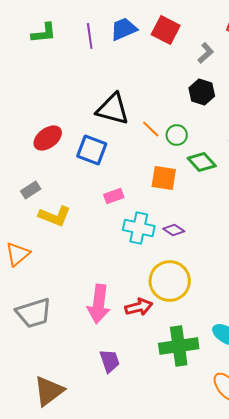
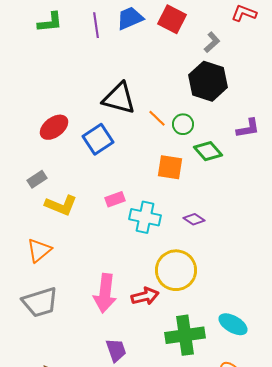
black hexagon: (202, 92) -> (208, 81), size x1.5
blue square: (92, 150) -> (98, 139), turned 36
pink rectangle: (114, 196) -> (115, 199), moved
purple diamond: (174, 230) -> (194, 219), moved
orange triangle: (18, 254) -> (39, 250), moved

